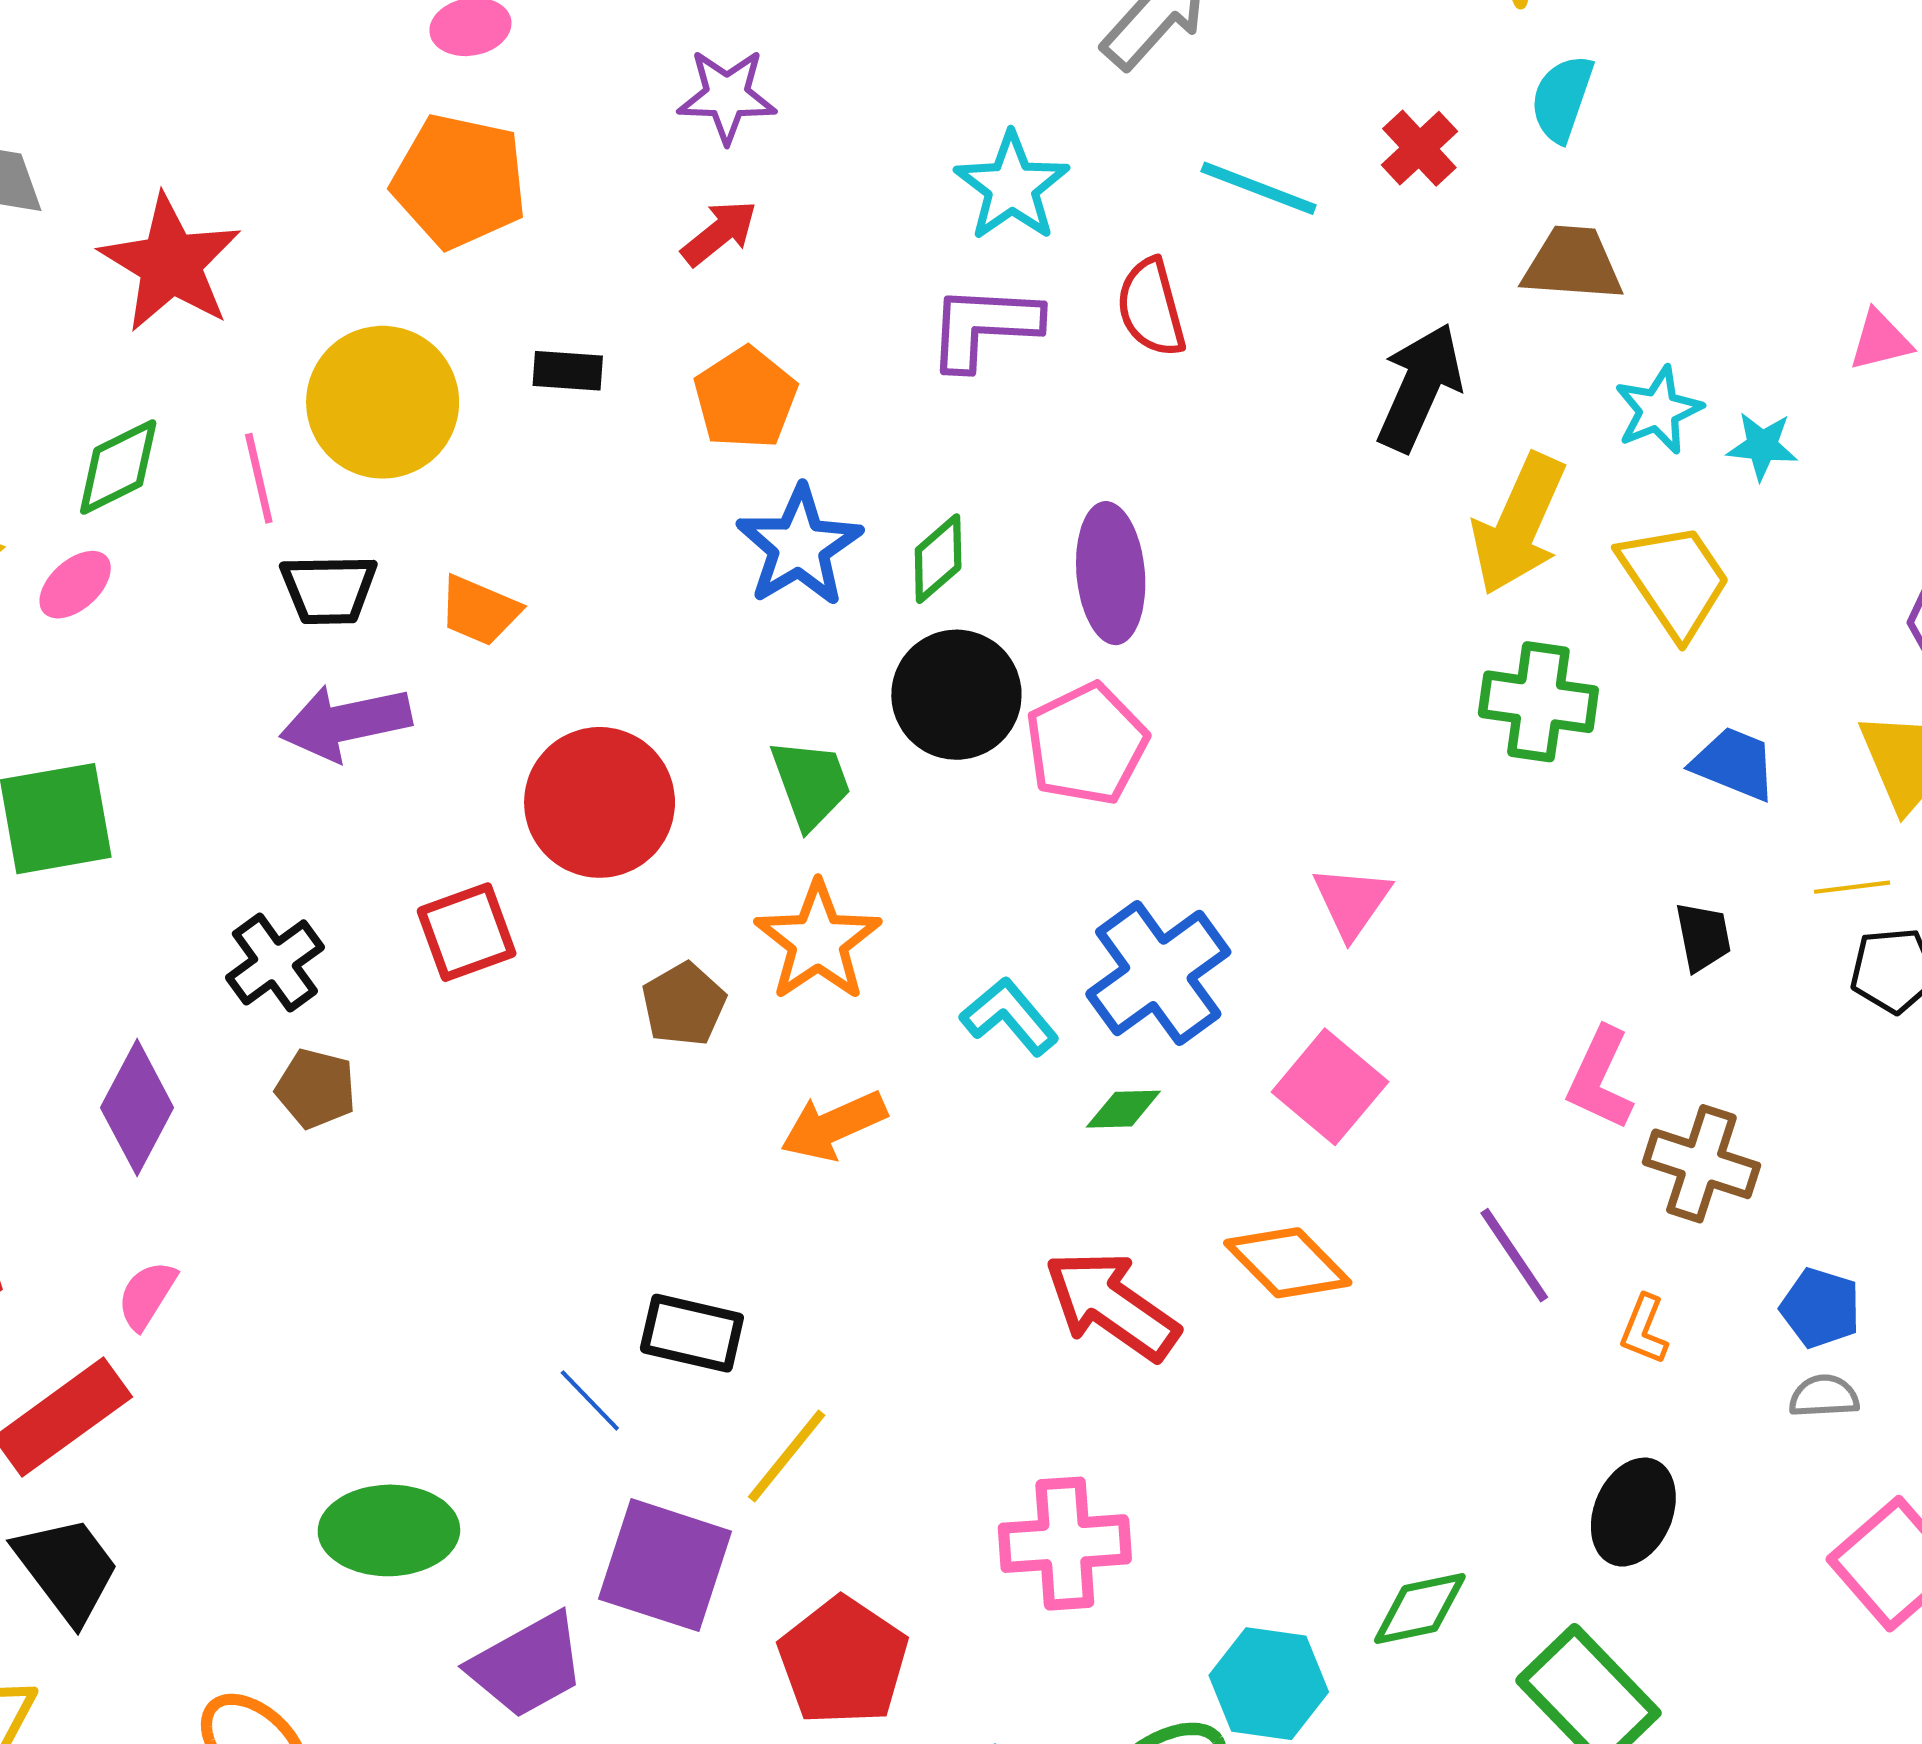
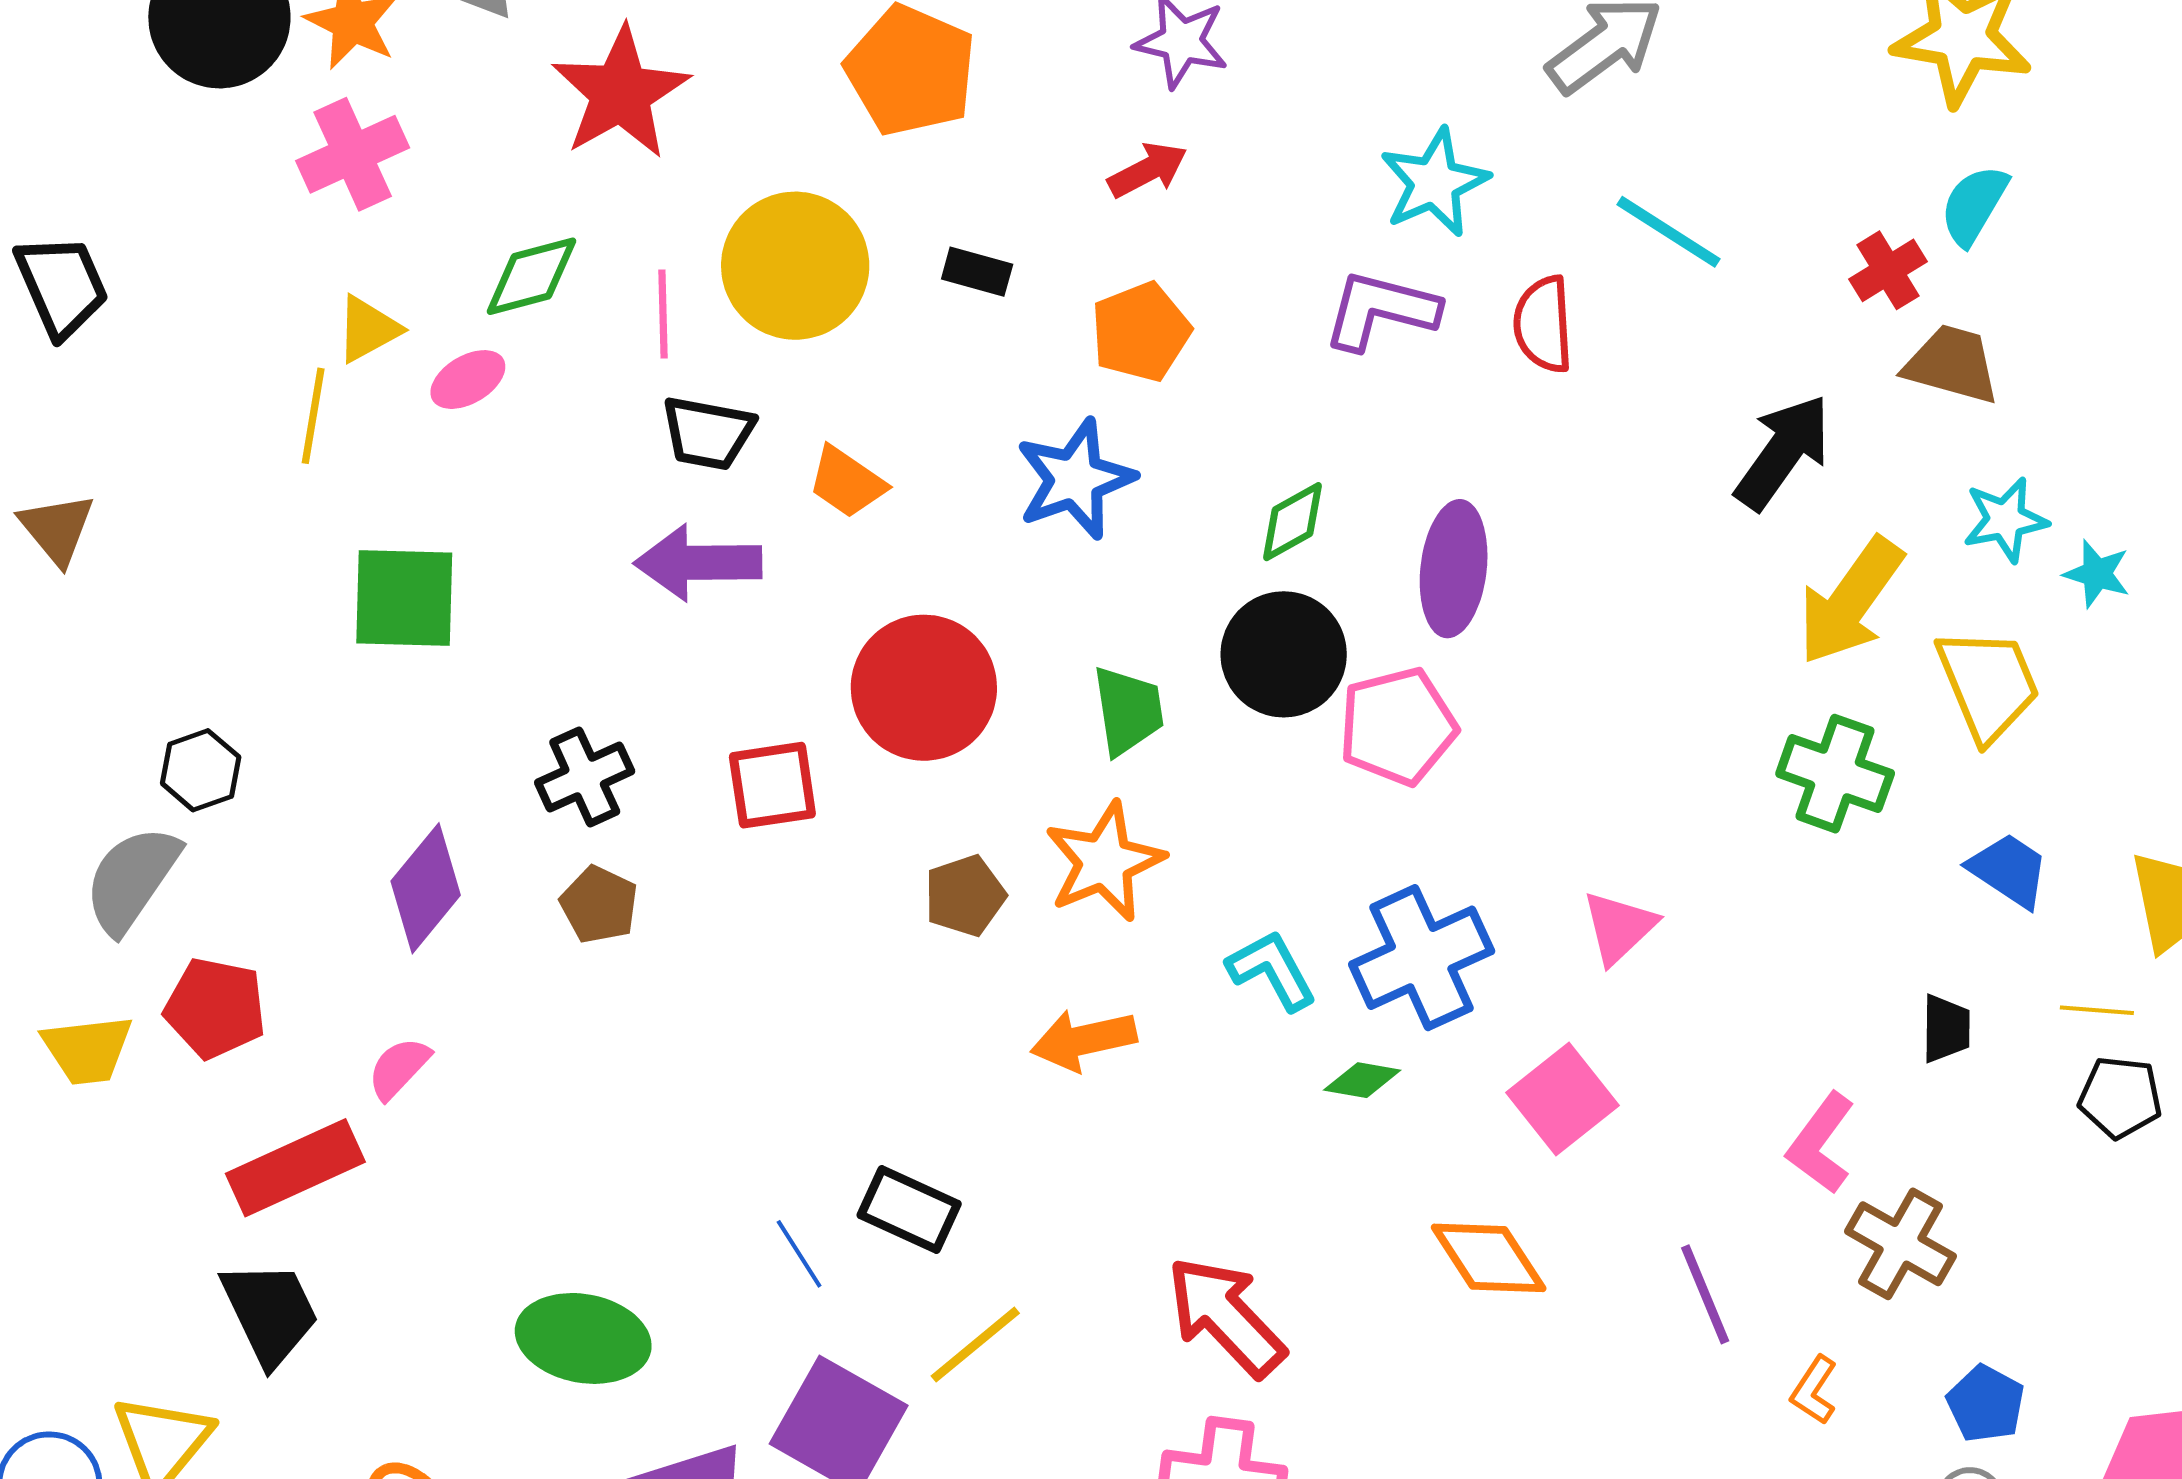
red cross: (1419, 148) -> (1888, 270), moved
blue star: (799, 546) -> (1075, 479), moved
red arrow: (1112, 1305) -> (1226, 1316), moved

